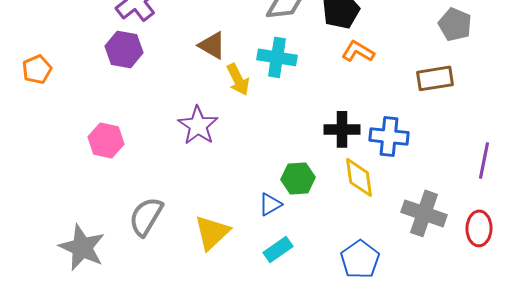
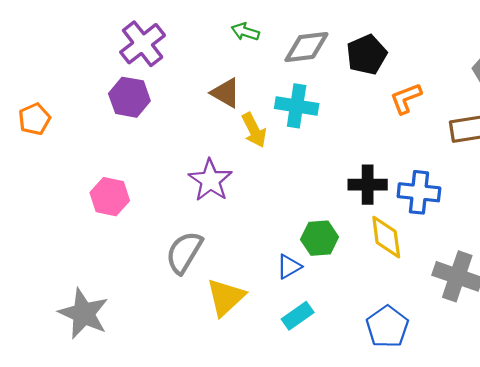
orange L-shape: (358, 51) -> (406, 98), moved, turned -52
gray semicircle: (146, 216) -> (184, 252), moved

